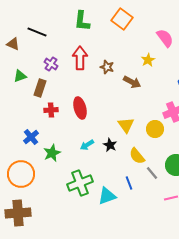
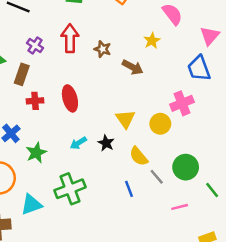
cyan triangle: (107, 196) -> (31, 204), moved

